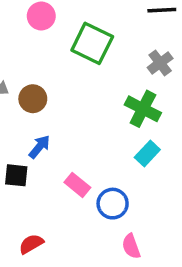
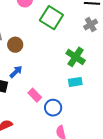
gray cross: (160, 63) -> (91, 24), moved
cyan rectangle: (147, 153) -> (75, 82), turned 32

